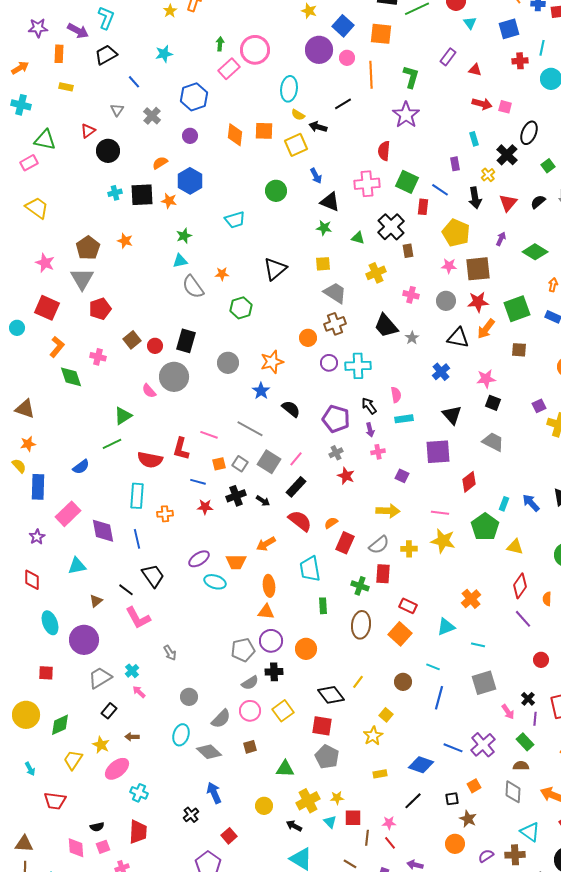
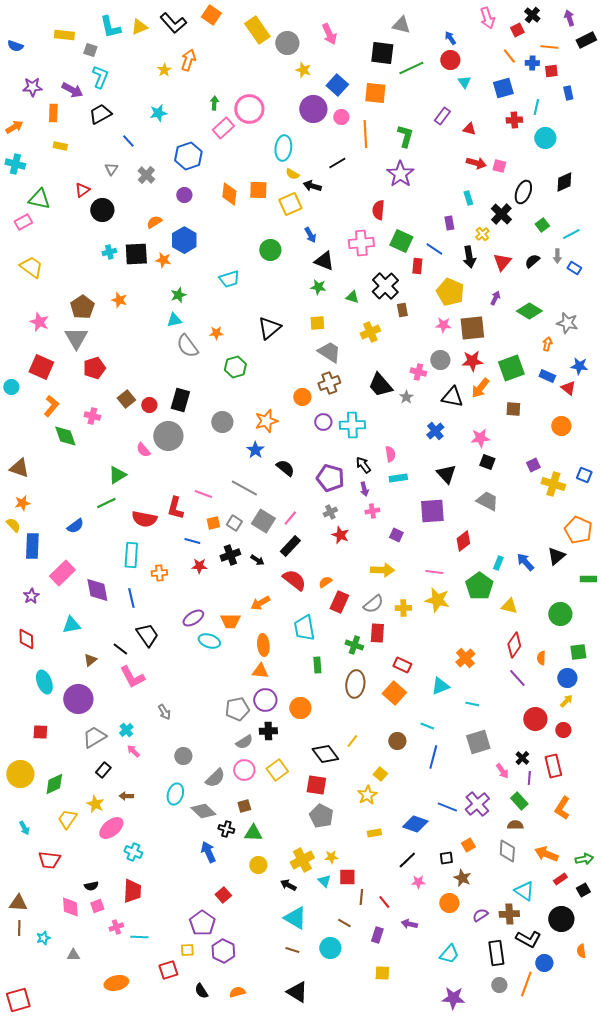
pink cross: (411, 295) -> (418, 372), moved
red circle: (541, 660) -> (535, 719), size x1.5
green triangle: (285, 769) -> (253, 833), moved
black cross: (191, 815) -> (226, 829), moved, turned -35
pink star: (389, 823) -> (418, 882), moved

